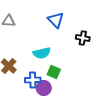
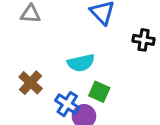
blue cross: (33, 80) -> (67, 104), turned 35

